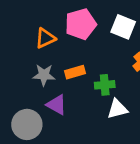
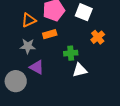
orange rectangle: (75, 72) -> (50, 34), moved

